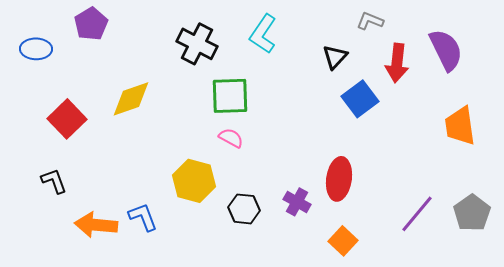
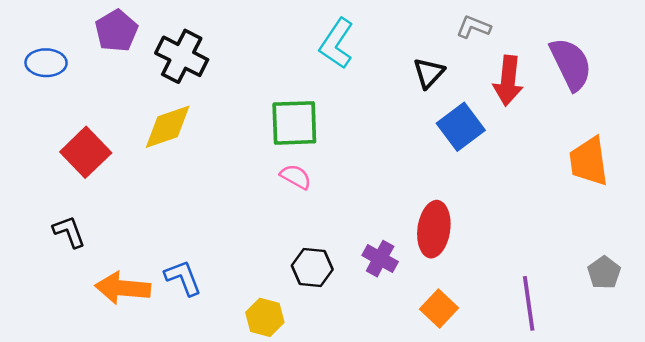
black cross: (197, 44) -> (182, 56), moved
yellow hexagon: (194, 181) -> (265, 317), moved, size x0.7
gray pentagon: (472, 213) -> (604, 273), size x0.7
purple line: (417, 214) -> (529, 303), moved, turned -48

